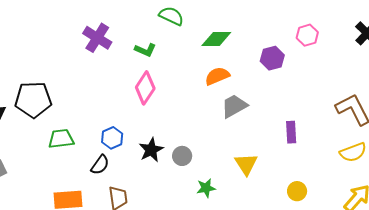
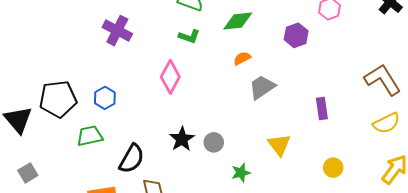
green L-shape: (145, 50) -> (189, 36), moved
orange semicircle: (217, 76) -> (242, 58), size x0.7
blue hexagon: (112, 138) -> (105, 98), moved
black semicircle: (100, 165) -> (132, 159), size x1.4

